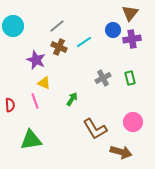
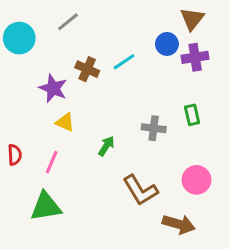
gray line: (57, 26) -> (68, 22), moved
gray cross: (103, 78) -> (154, 128), moved, turned 35
pink line: (35, 101) -> (52, 162), moved, turned 42

